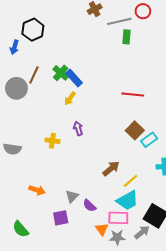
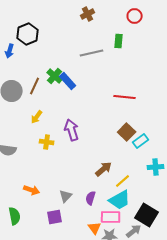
gray line: (119, 21) -> (92, 53), moved
brown line: (34, 75) -> (35, 86), moved
yellow arrow: (70, 99) -> (37, 117), moved
purple arrow: (78, 128) -> (72, 130), size x1.5
purple semicircle: (89, 206) -> (91, 198), moved, turned 64
green semicircle: (21, 229) -> (15, 216), moved, turned -150

